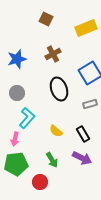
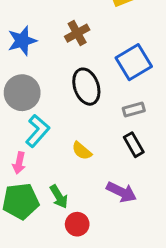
gray circle: (17, 93) -> (22, 93), size x1.5
black rectangle: (83, 134) -> (134, 145), moved
green arrow: (52, 160) -> (59, 197), moved
red circle: (40, 182) -> (77, 224), moved

